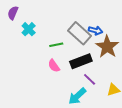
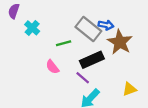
pink semicircle: (54, 66) -> (52, 67), moved
purple line: (90, 79) -> (83, 78), moved

